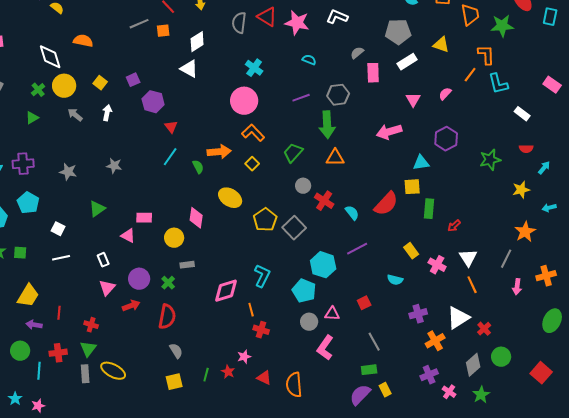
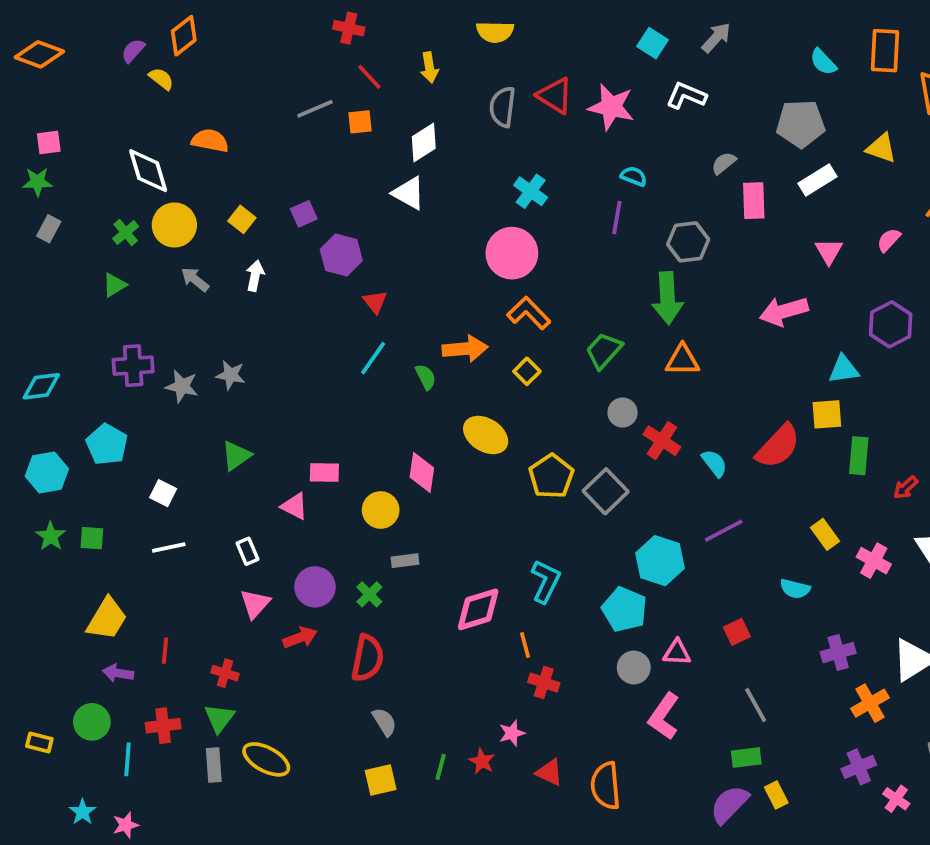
purple line: (301, 98) -> (617, 218), moved, turned -60
purple cross: (23, 164) -> (133, 366), moved
gray star: (114, 166) -> (231, 375), moved

